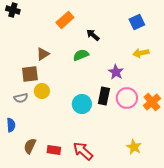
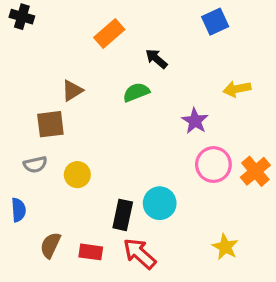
blue square: (137, 22) -> (215, 22), moved
yellow circle: (42, 91) -> (77, 175), moved
black rectangle: (104, 96) -> (123, 215), moved
cyan circle: (82, 104) -> (160, 203), moved

